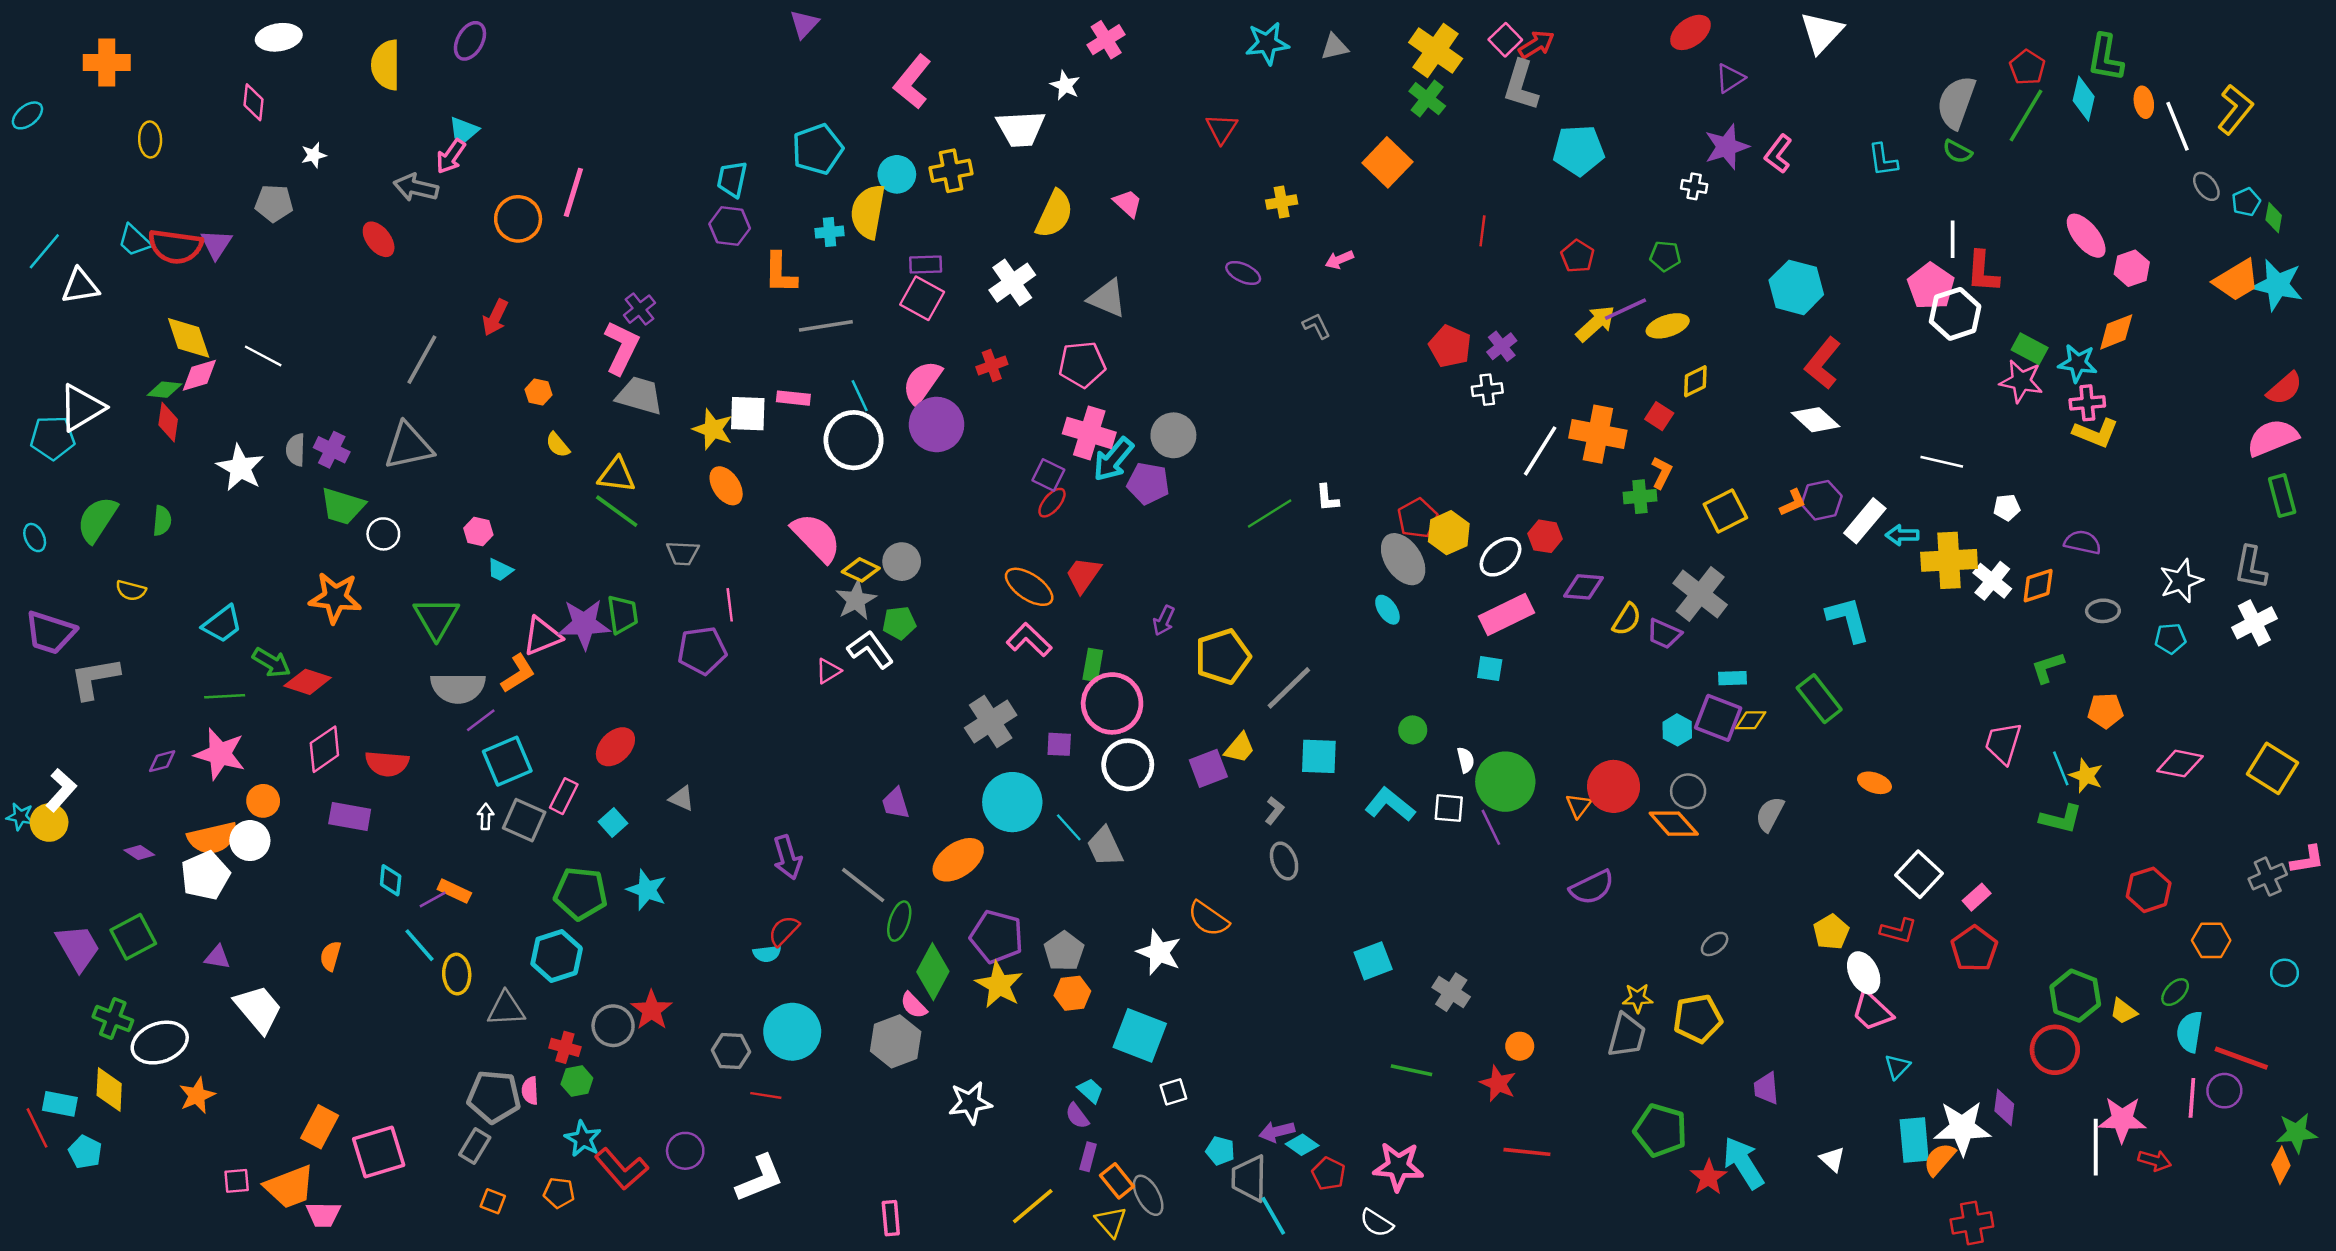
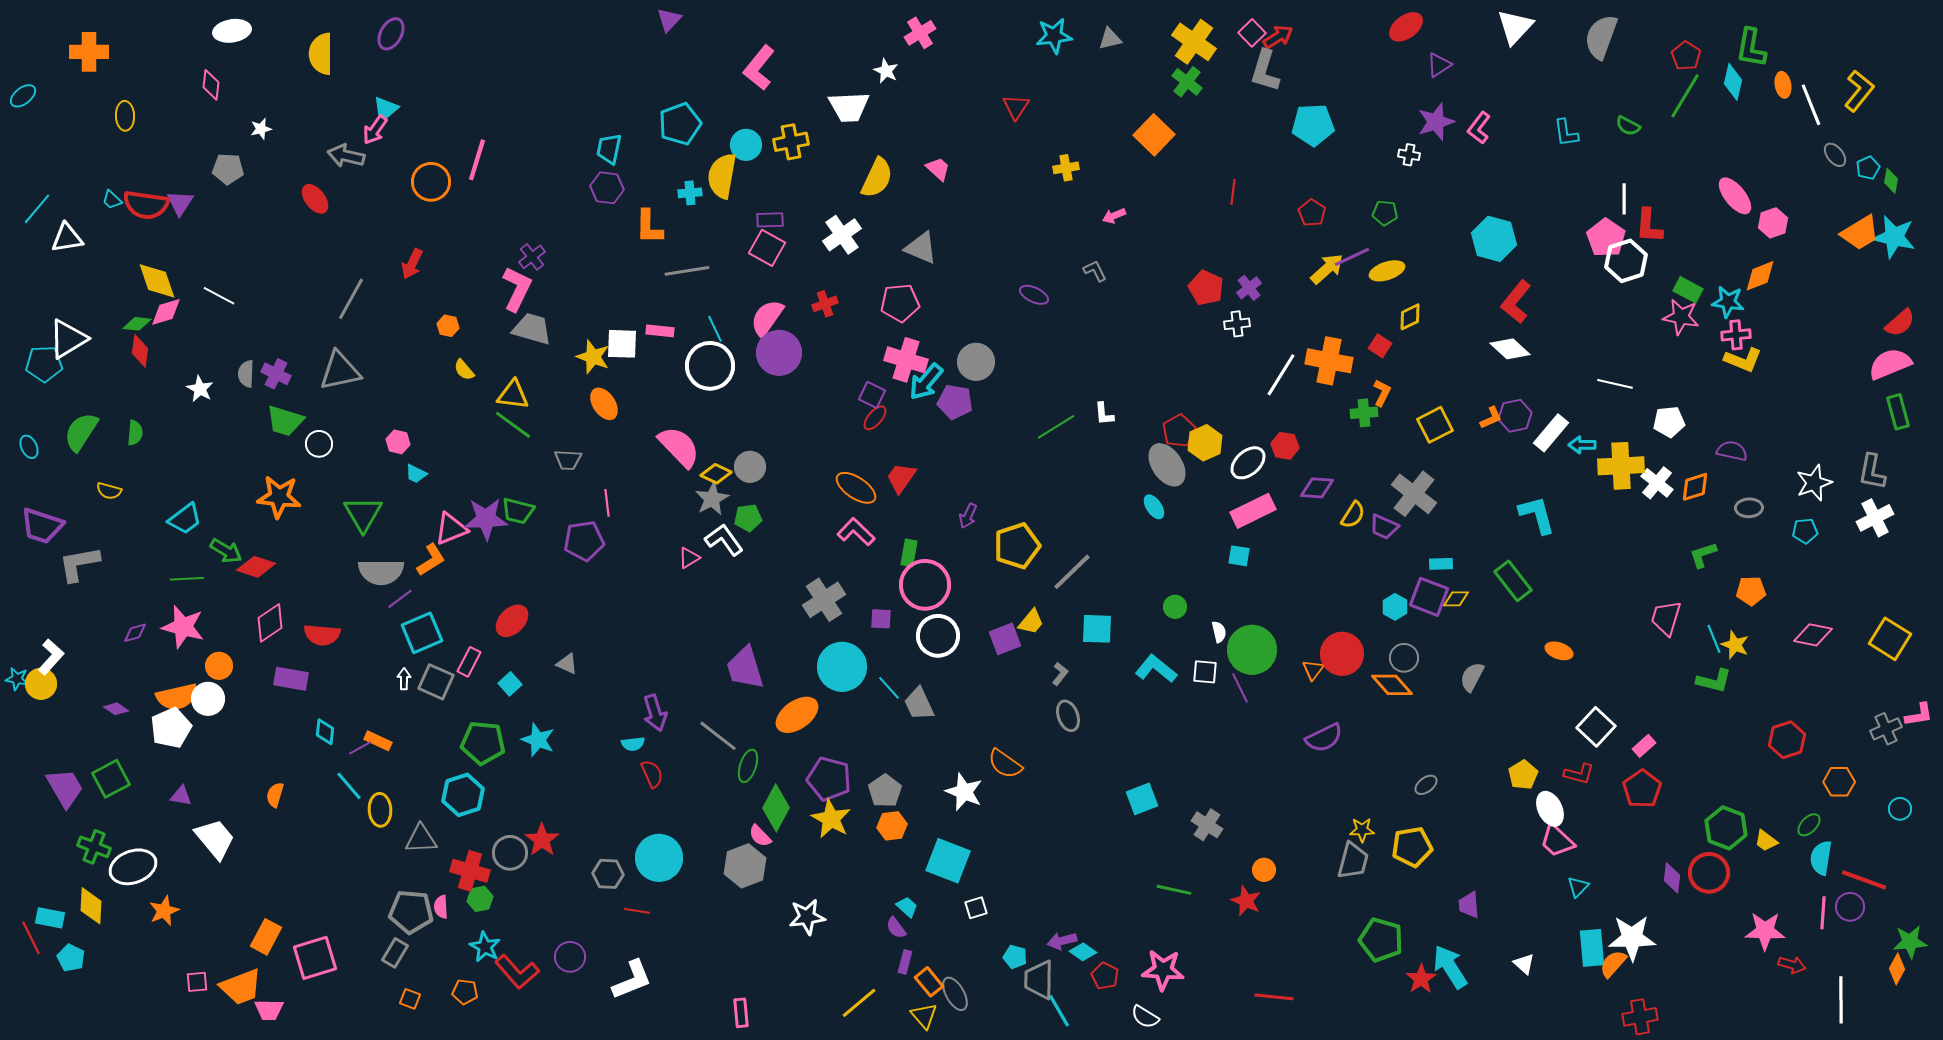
gray semicircle: (1956, 102) -> (1601, 37), moved
cyan trapezoid: (134, 240) -> (112, 200), size x0.7
purple ellipse: (1243, 273) -> (1034, 295), moved
white star: (240, 468) -> (200, 389), size x0.7
white pentagon: (2007, 507) -> (1669, 422), size x1.4
green trapezoid: (623, 614) -> (518, 511), turned 112
purple trapezoid: (896, 803) -> (745, 668), size x1.6
red semicircle: (784, 931) -> (652, 774), turned 112
cyan semicircle: (767, 954) -> (633, 744), moved
red cross: (565, 1047) -> (470, 871), size x1.5
purple diamond: (2004, 1107) -> (1672, 878), moved
white line: (2096, 1147) -> (1841, 1000), moved
red line: (1527, 1152) -> (1274, 997), moved

